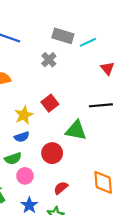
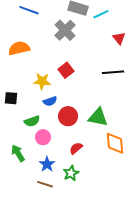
gray cross: (49, 60) -> (65, 30), size x1.5
yellow star: (24, 115) -> (42, 81), turned 30
green triangle: (76, 130) -> (98, 117), moved
blue semicircle: (22, 137) -> (50, 101), moved

